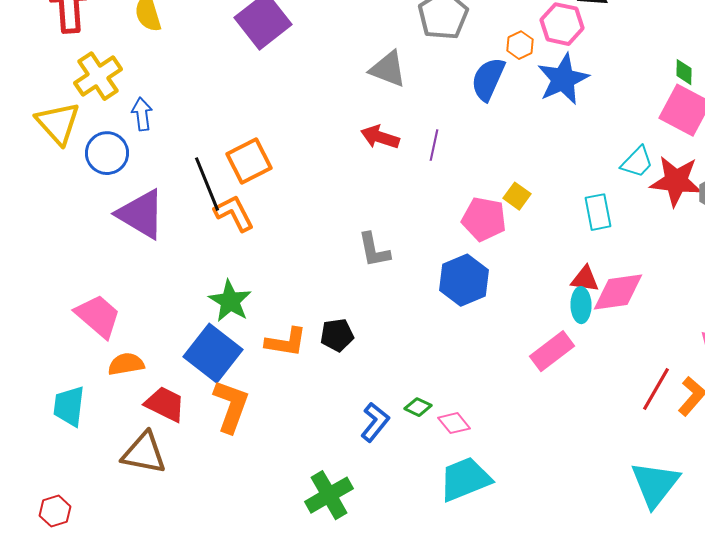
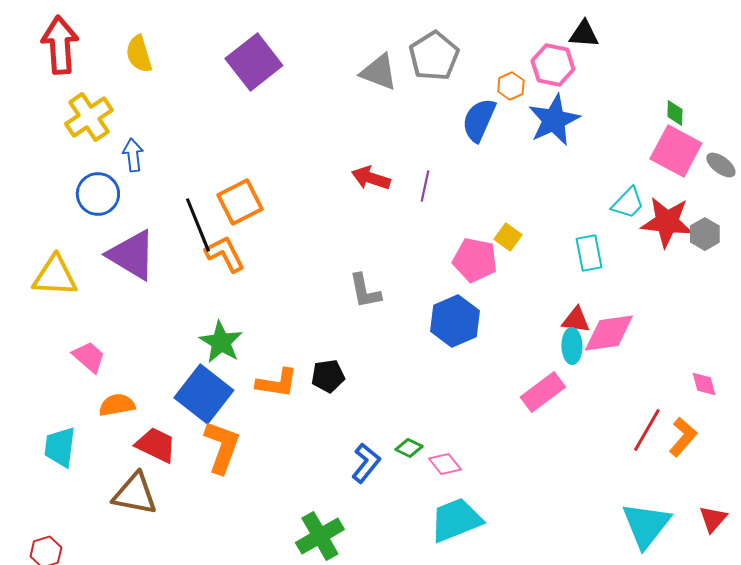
gray triangle: (388, 69) -> (379, 72), moved
yellow triangle: (58, 123) -> (55, 276), moved, turned -45
pink trapezoid: (98, 316) -> (89, 357), size x0.7

